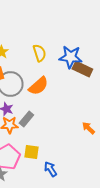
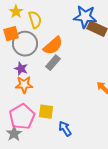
yellow semicircle: (39, 53) -> (35, 20), moved
gray rectangle: (26, 119) -> (53, 63), moved

